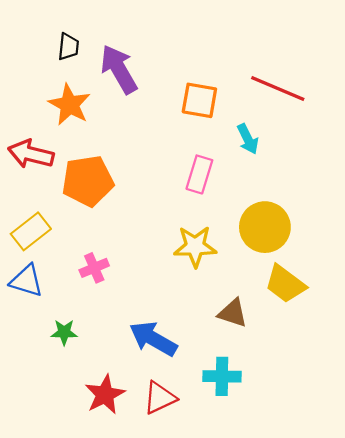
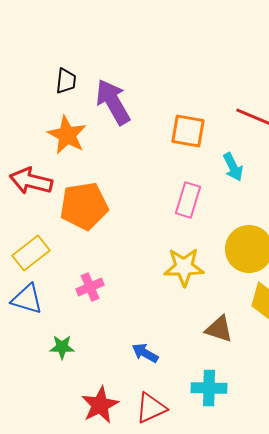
blue arrow: (153, 339) -> (145, 353), size x0.6

